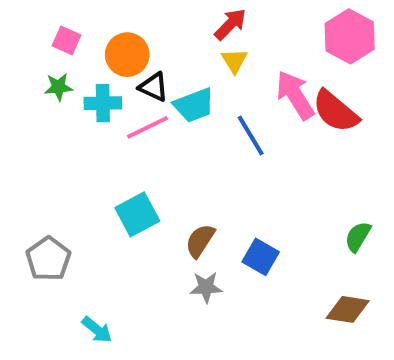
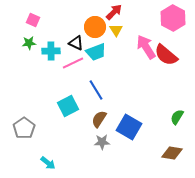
orange circle: (127, 55) -> (95, 27), moved
blue line: (251, 136) -> (96, 90), moved
blue square: (261, 257) -> (129, 127), size x1.4

